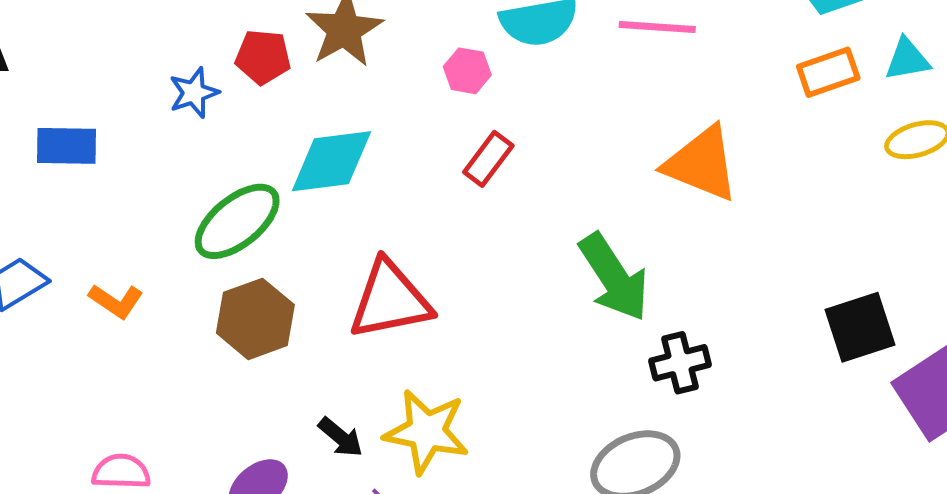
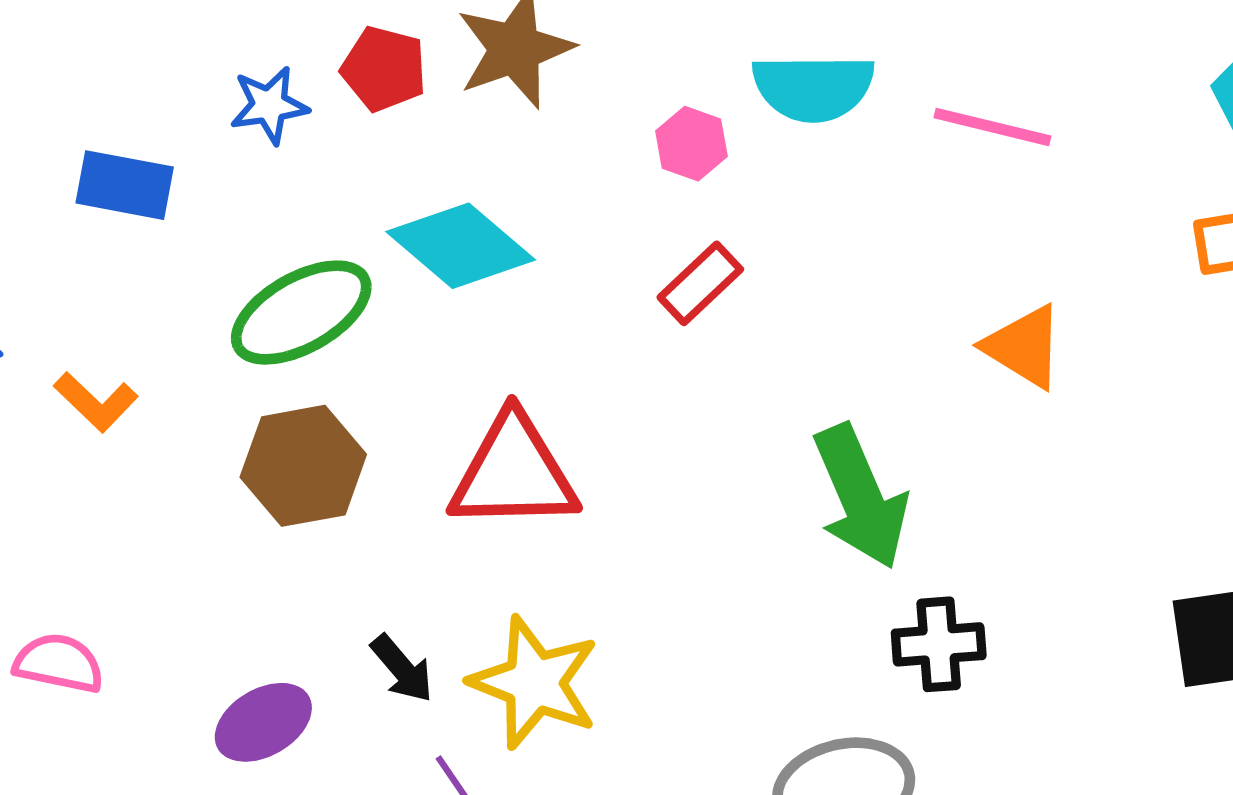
blue rectangle: (66, 146) -> (125, 185), moved
cyan diamond: (331, 161) -> (461, 246), turned 38
orange triangle: (702, 164) -> (1024, 347), size x0.7

